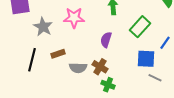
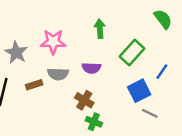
purple semicircle: (106, 40) -> (91, 68), turned -105
blue square: (146, 59) -> (139, 91), turned -30
gray semicircle: (78, 68) -> (58, 74), moved

